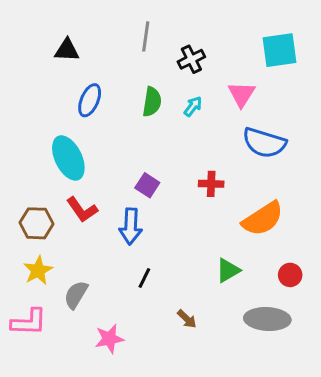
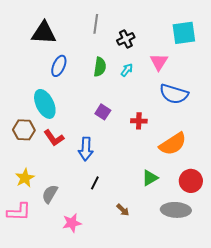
black triangle: (67, 50) -> (44, 33), size x1.5
purple square: (147, 185) -> (103, 112), moved
brown hexagon: (36, 223) -> (24, 130), moved
red circle: (290, 275) -> (191, 181), size x1.5

